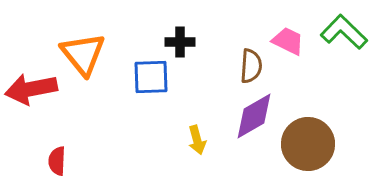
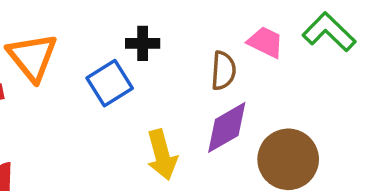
blue square: (151, 77) -> (110, 83), turned -30
yellow arrow: (197, 140) -> (162, 155), size x1.5

